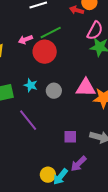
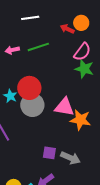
red circle: (45, 52) -> (29, 88), moved
gray circle: (54, 91) -> (32, 105), size x1.5
purple square: (70, 137) -> (49, 153), moved

